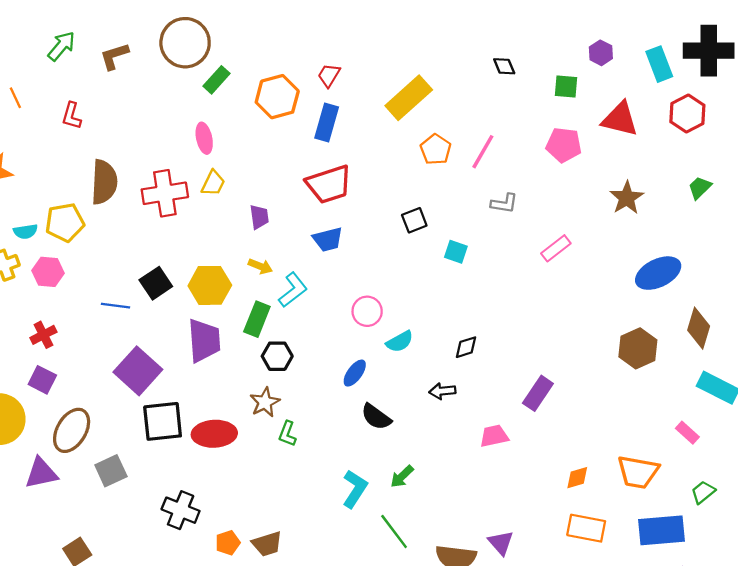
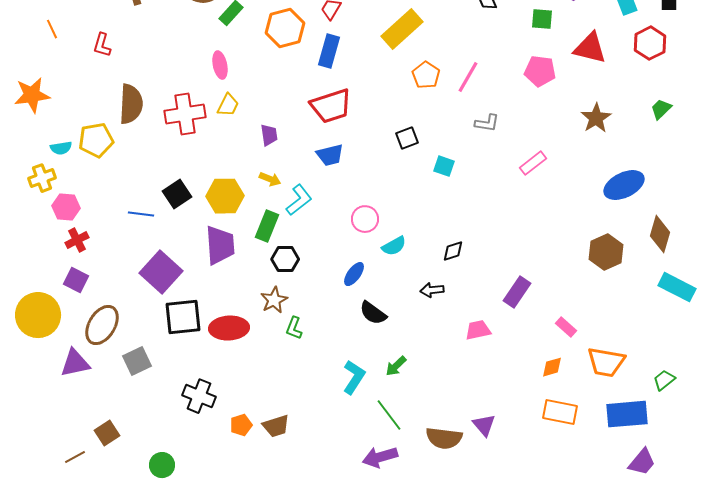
pink hexagon: (48, 272) -> (66, 207), moved
pink rectangle: (687, 433) -> (566, 327), moved

